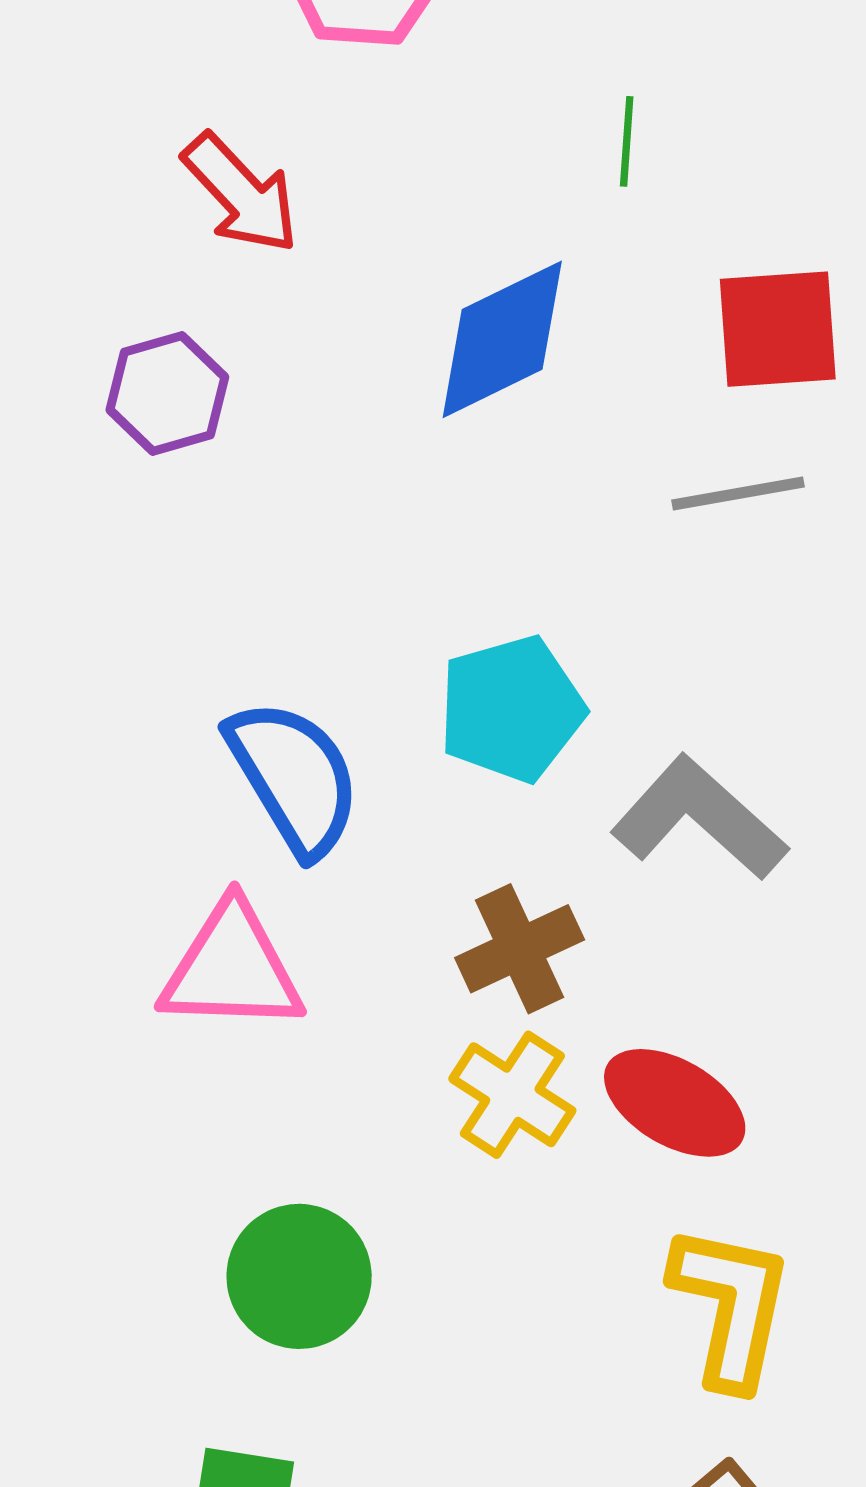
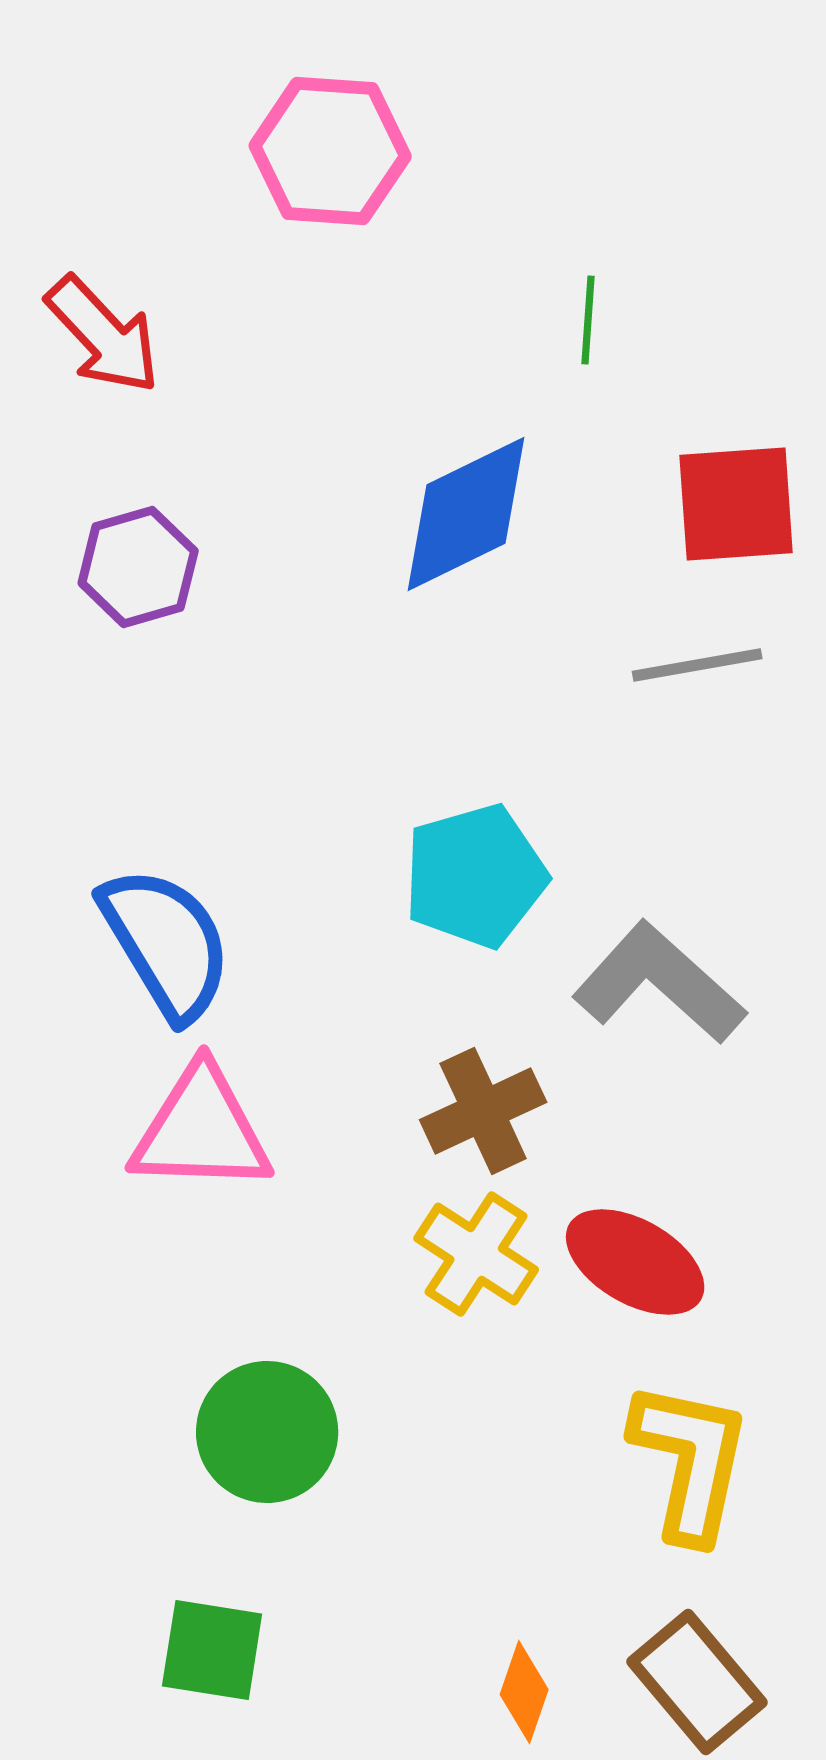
red arrow: (241, 193) -> (103, 335), moved
blue semicircle: (294, 777) -> (166, 943), moved

